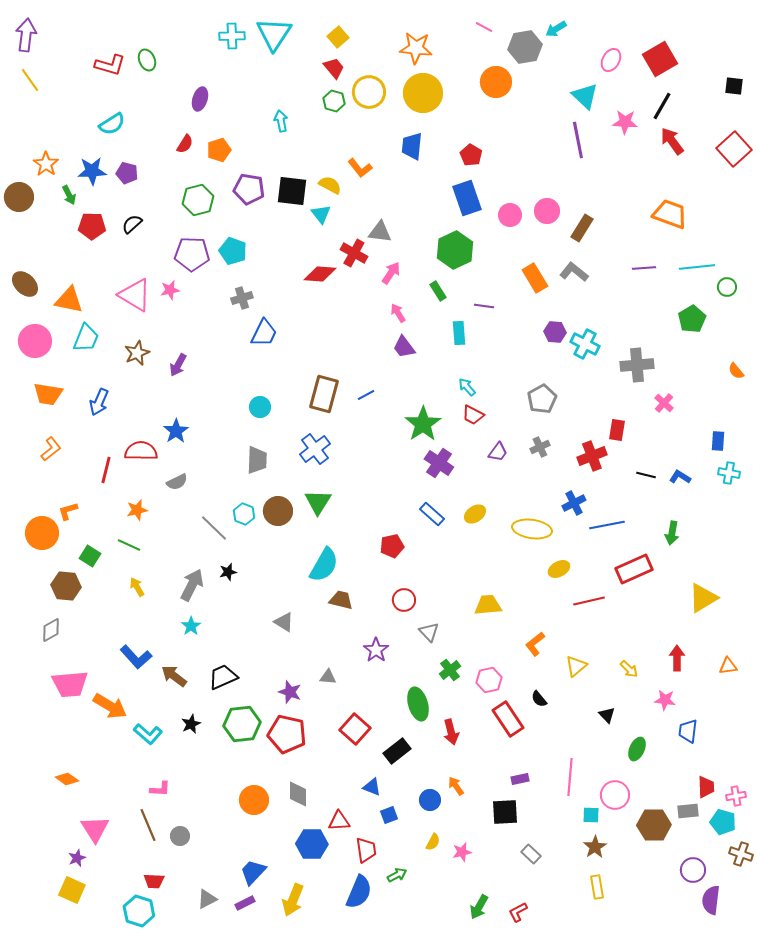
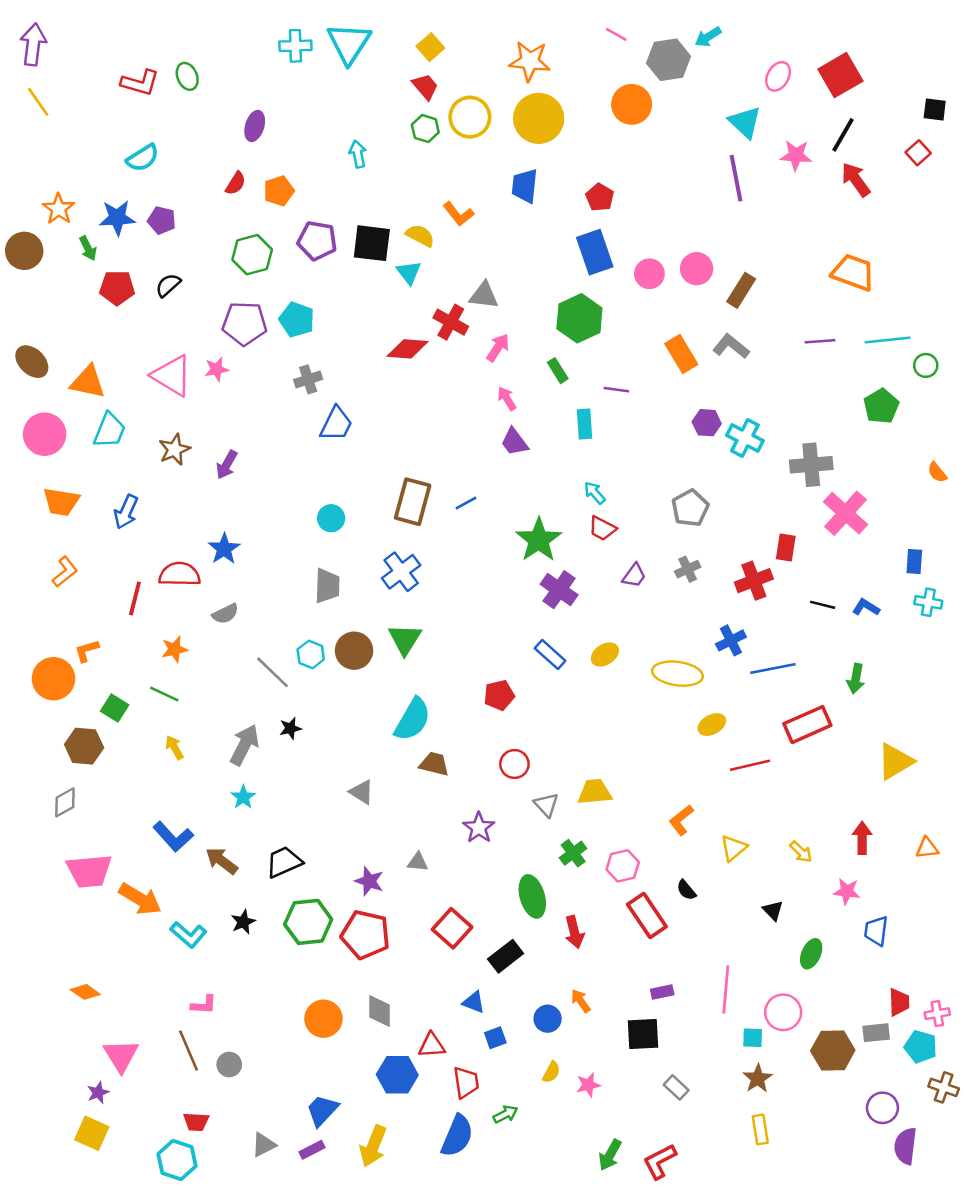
red square: (734, 149) -> (918, 153), moved, size x0.6
pink cross: (664, 403) -> (846, 513), size x1.8
yellow trapezoid: (488, 605) -> (595, 792), moved
red L-shape: (518, 912) -> (660, 1161), size x1.4

